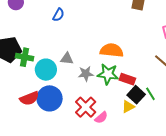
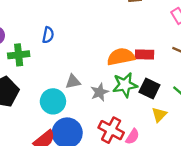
green cross: (25, 57) -> (19, 55), moved
red rectangle: (127, 79) -> (144, 54), moved
black square: (136, 95) -> (149, 89), moved

